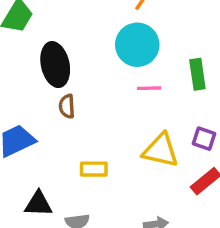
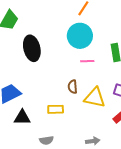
brown semicircle: (67, 106) -> (73, 87), moved
black triangle: (38, 204) -> (22, 117), moved

